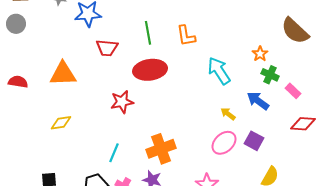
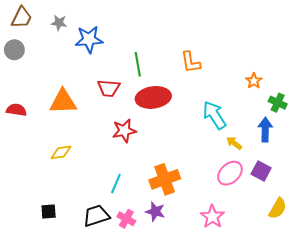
green line: (148, 33) -> (138, 64), moved
red trapezoid: (107, 48) -> (109, 88), moved
orange star: (260, 54) -> (254, 81), moved
cyan arrow: (219, 71) -> (214, 115), moved
blue arrow: (258, 101) -> (265, 130), turned 55

